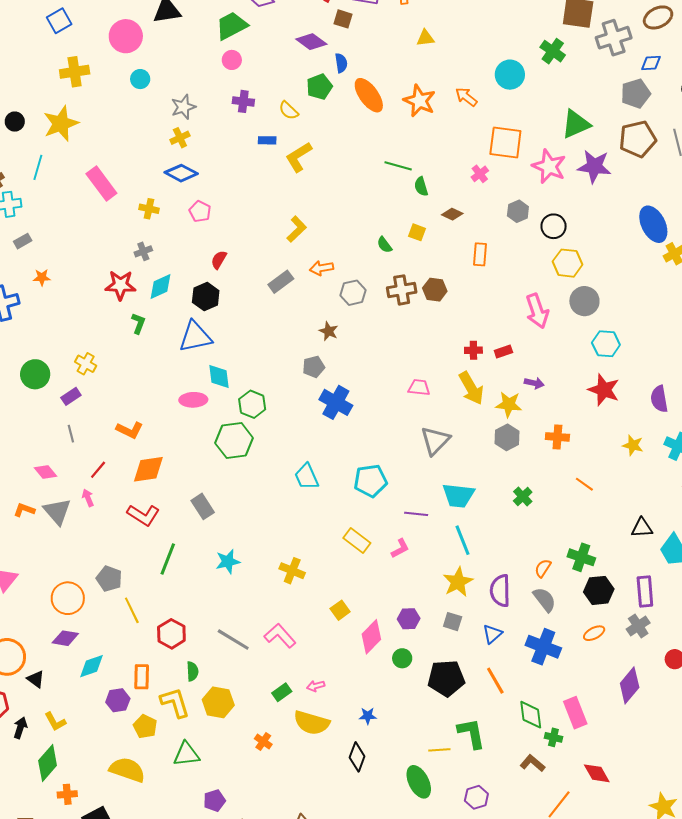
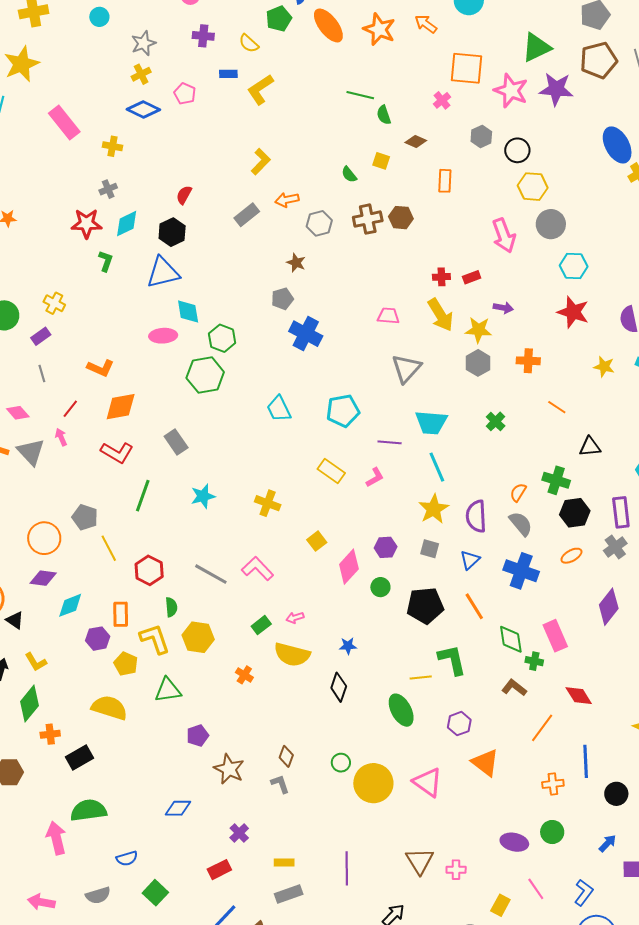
pink pentagon: (200, 211) -> (185, 94), moved
black triangle: (642, 528) -> (590, 447), moved

